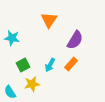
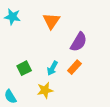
cyan star: (12, 38) -> (12, 17), moved
yellow star: (32, 84) -> (45, 90), moved

